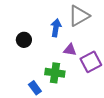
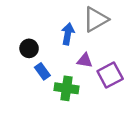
blue rectangle: (35, 88) -> (42, 71), moved

